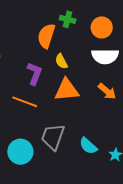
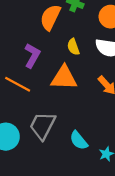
yellow semicircle: (61, 61) -> (73, 47), moved

